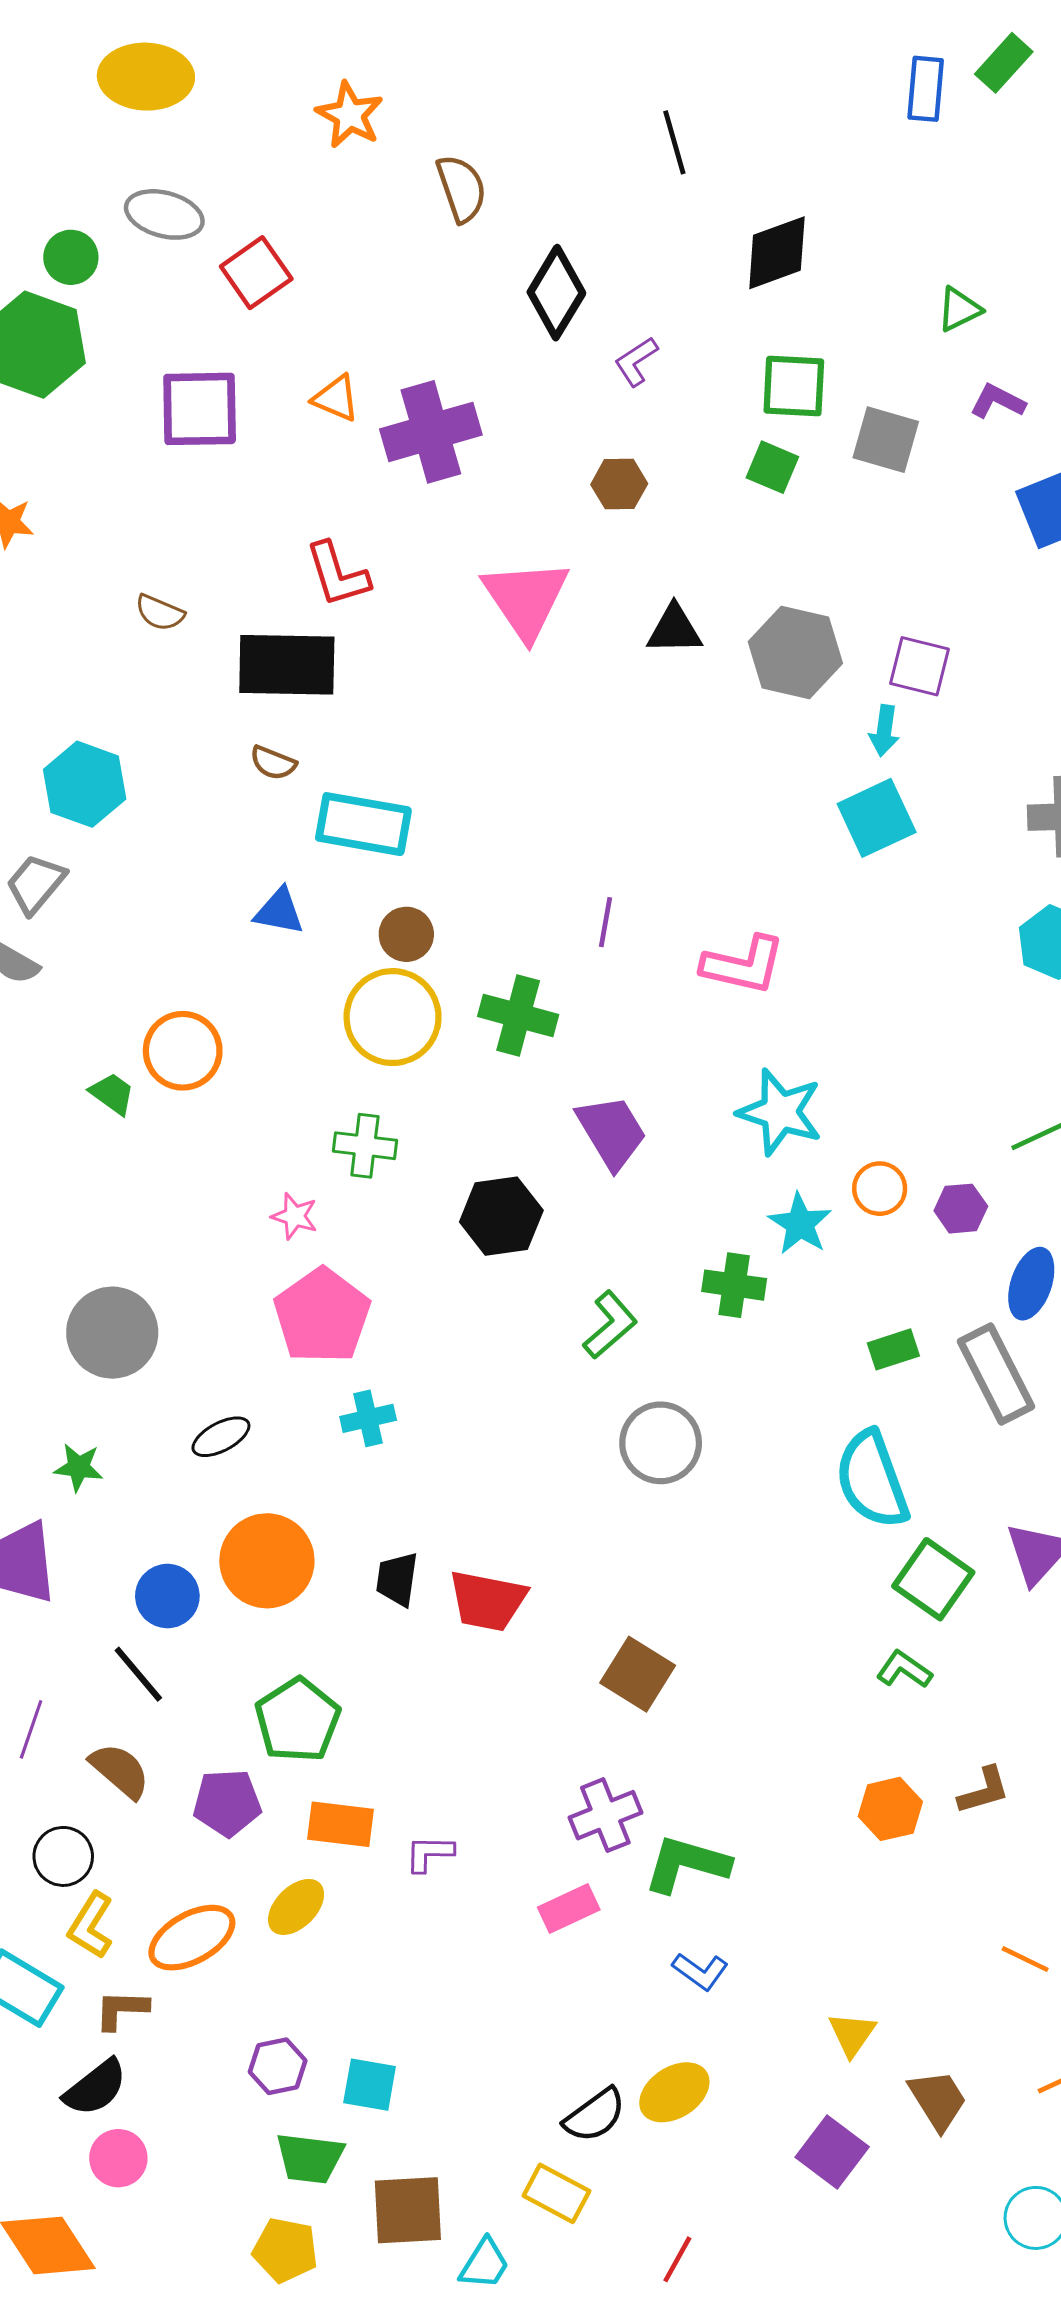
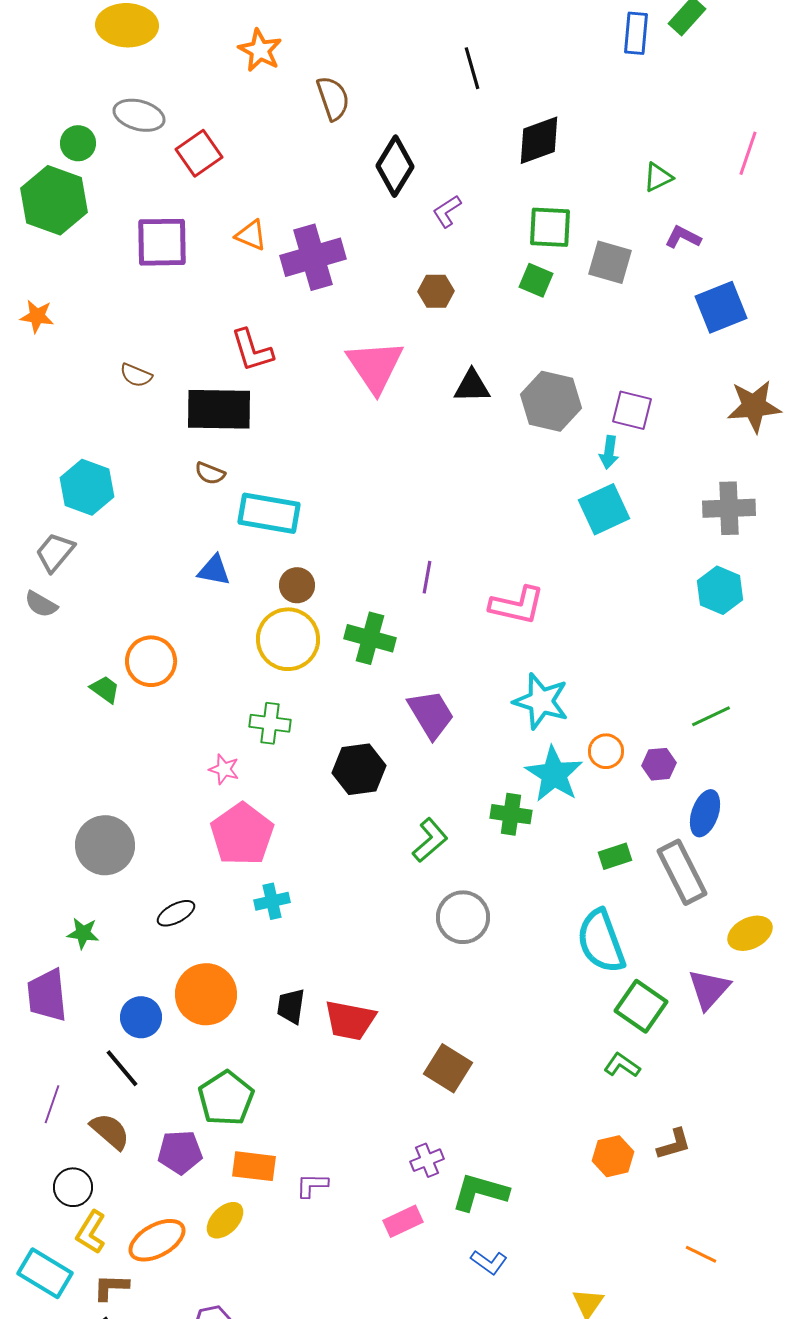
cyan star: (800, 1224) -> (554, 774), size x1.4
purple cross: (605, 1815) -> (427, 1160), size x0.7

